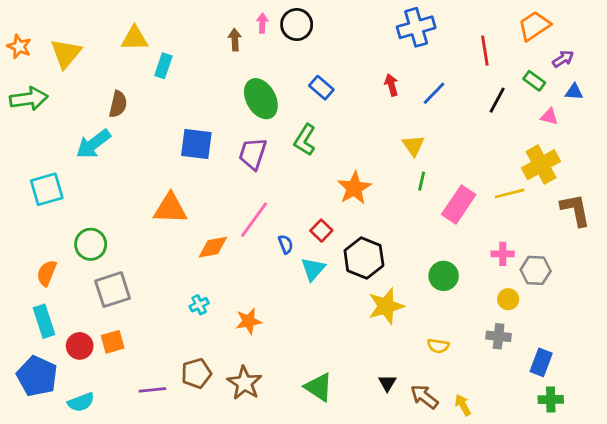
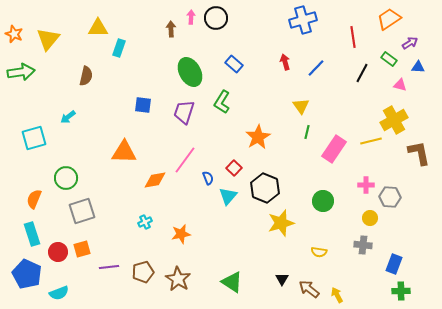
cyan arrow: (93, 144) -> (68, 117), moved, size x0.6
blue square: (196, 144) -> (143, 105), size x0.7
purple line: (152, 390) -> (109, 267), moved

